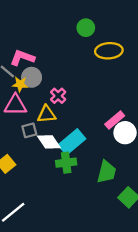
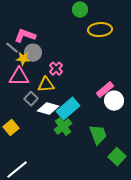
gray square: (29, 130) -> (31, 99), turned -32
white diamond: (49, 142) -> (48, 109), turned -40
green cross: (66, 163) -> (63, 127), turned -30
green trapezoid: (107, 172) -> (98, 135), turned -35

